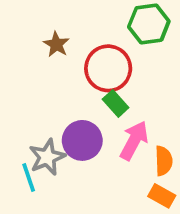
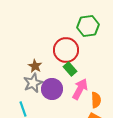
brown star: (56, 44) -> (35, 66), moved
gray star: (47, 157) -> (33, 83), moved

